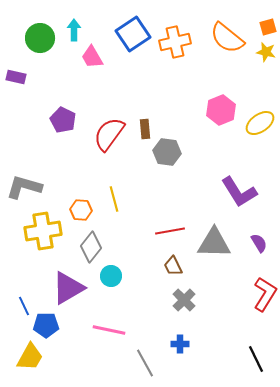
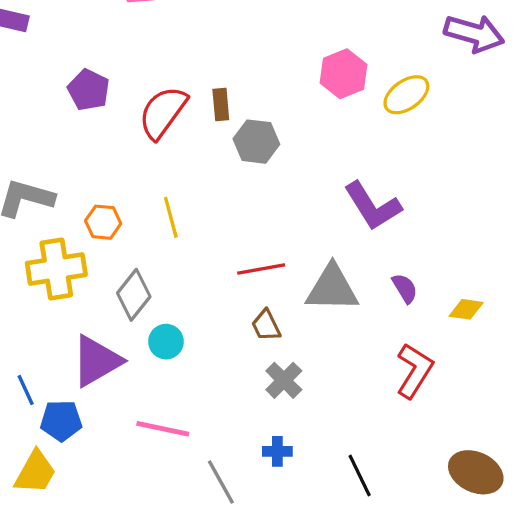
orange hexagon: (81, 210) -> (103, 222), moved
black line: (256, 359) -> (360, 476), moved

